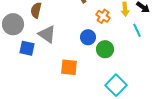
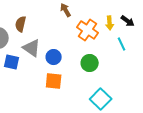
orange cross: (103, 16) -> (88, 30), size x1.5
blue circle: (88, 37) -> (54, 57), moved

